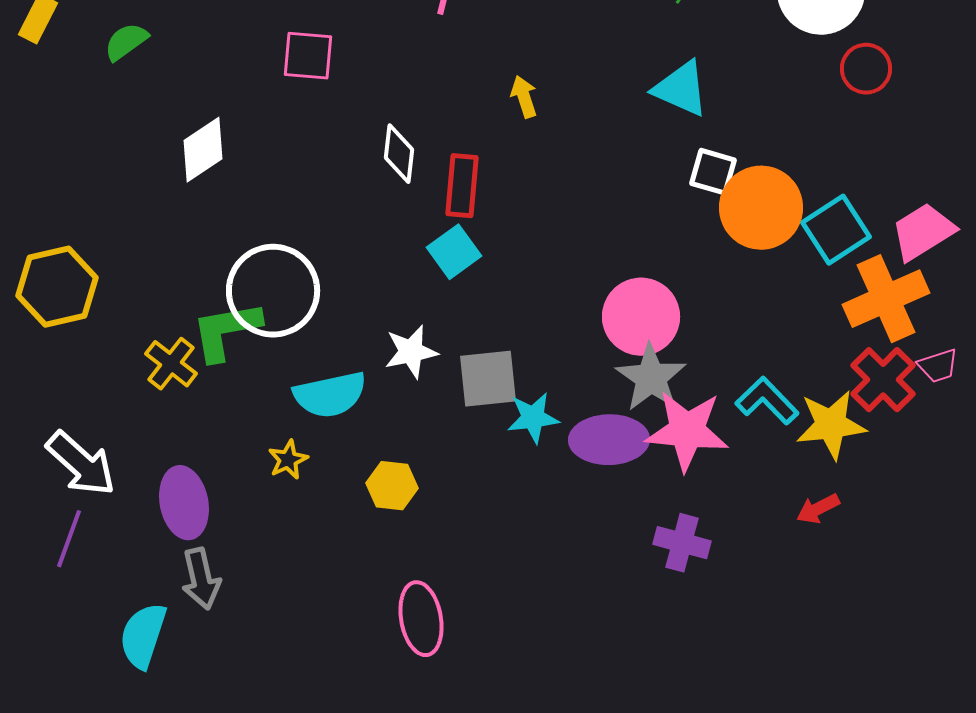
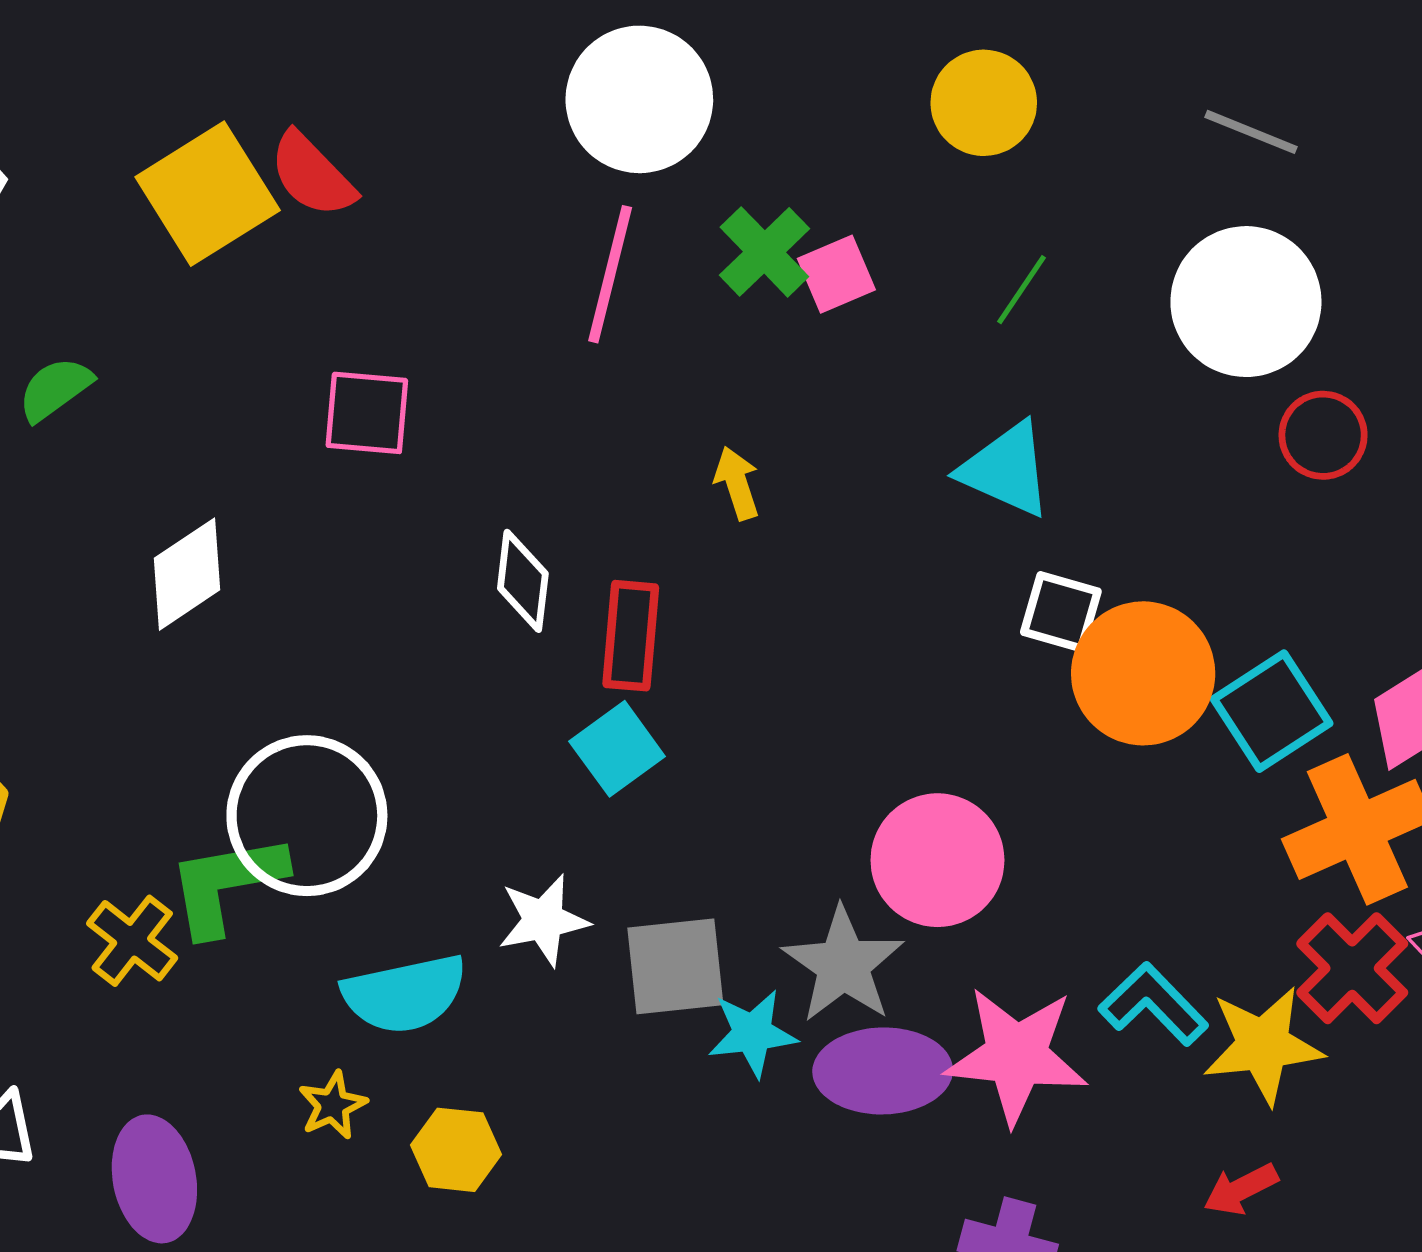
gray star: (651, 378) -> (843, 965), moved
yellow hexagon: (392, 486) -> (456, 1150), moved

